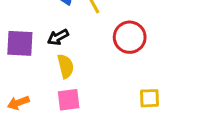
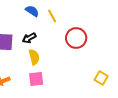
yellow square: (149, 98) -> (101, 78), moved, turned 32

